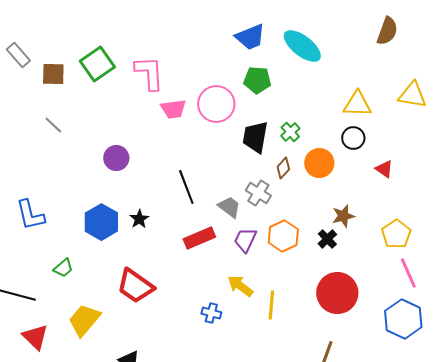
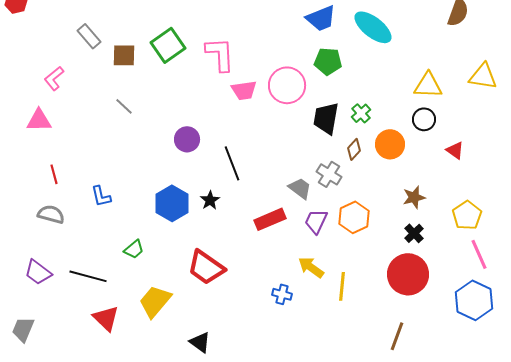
black line: (186, 187) -> (232, 163), moved
blue L-shape: (30, 215) -> (101, 196), size x0.7
black cross: (327, 239) -> (414, 233), moved

